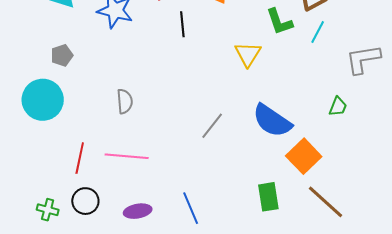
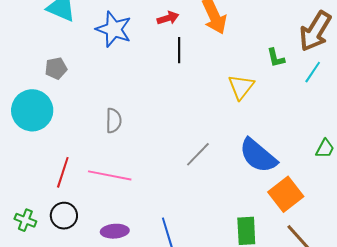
green L-shape: (279, 22) -> (276, 58), size x0.7

